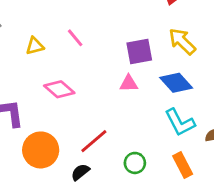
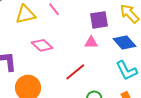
yellow triangle: (35, 46) -> (25, 14), size x1.5
red line: (94, 141) -> (75, 72), moved

